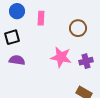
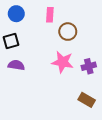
pink rectangle: (41, 18) -> (50, 15), moved
brown circle: (78, 28) -> (68, 32), moved

